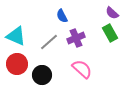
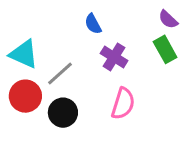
purple cross: (76, 38) -> (114, 57), turned -36
gray line: (49, 42) -> (60, 74), moved
pink semicircle: (82, 69) -> (123, 104), turned 65

